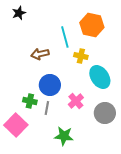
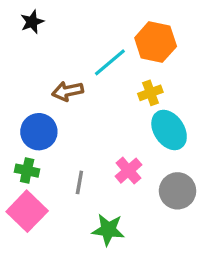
cyan line: (65, 37) -> (110, 62), turned 65
yellow cross: (81, 56) -> (150, 93), moved, turned -32
blue circle: (50, 85) -> (39, 132), moved
green cross: (30, 101) -> (27, 171), moved

